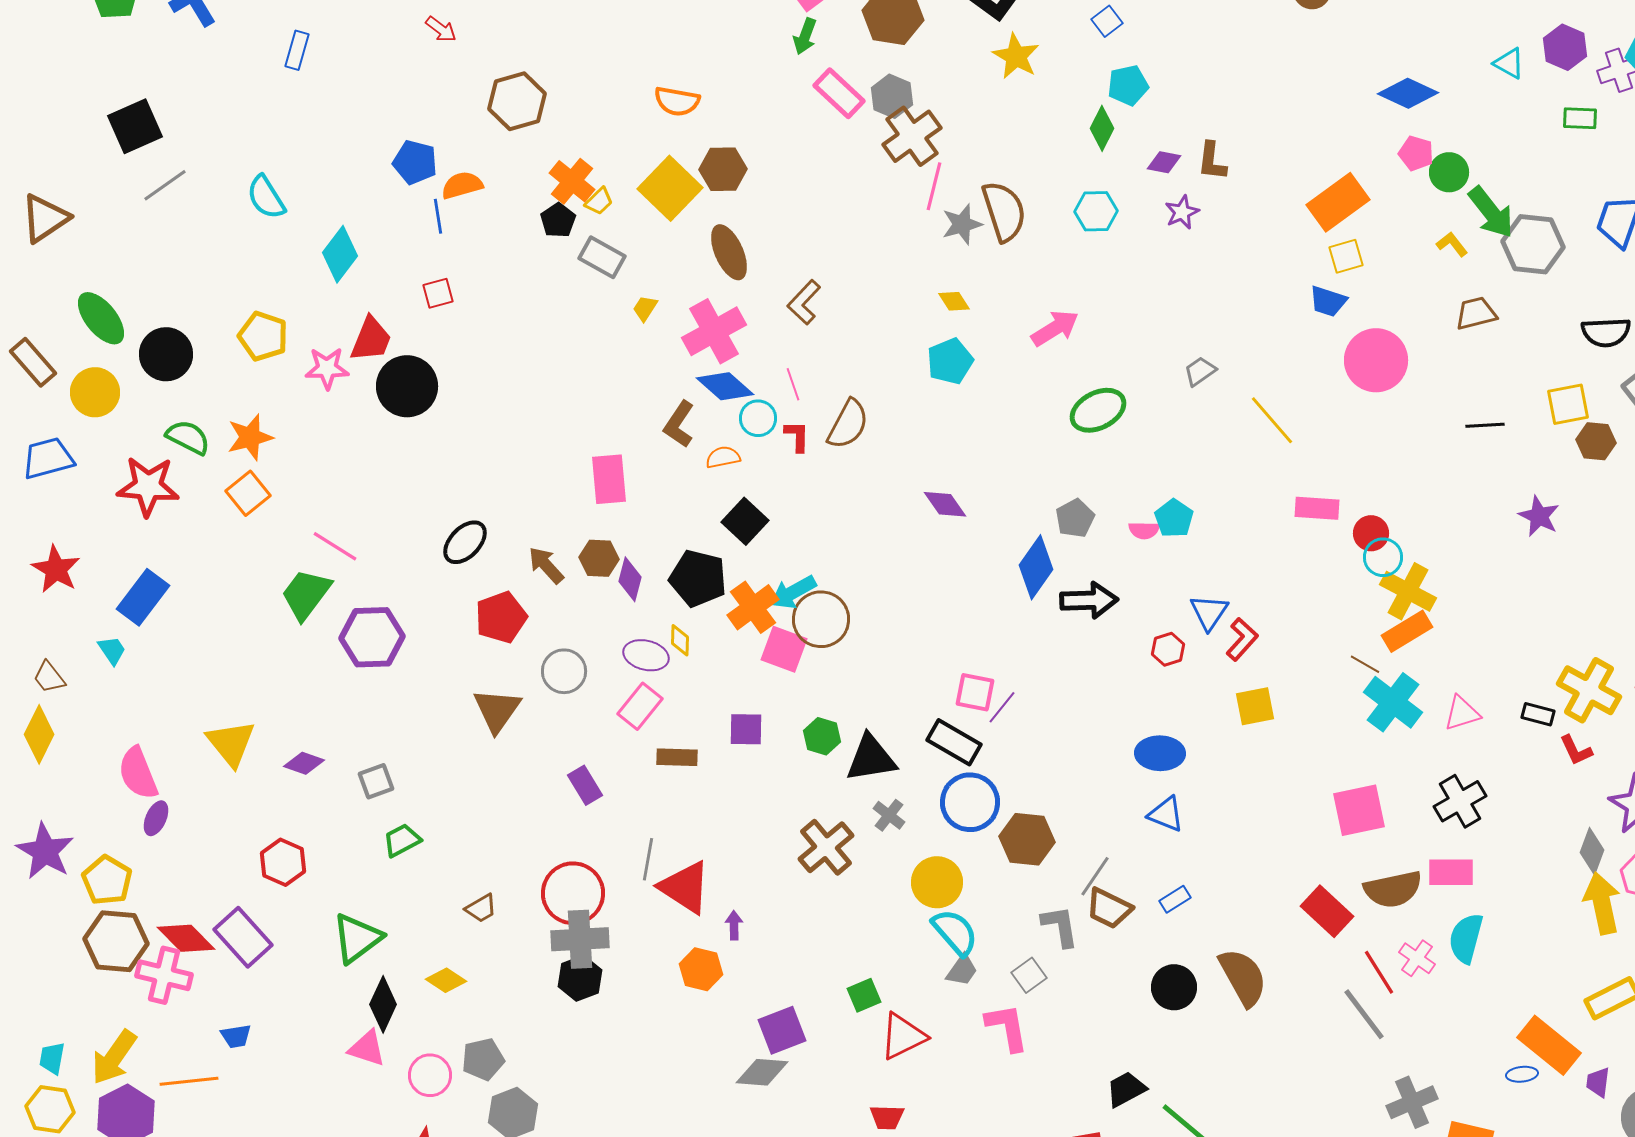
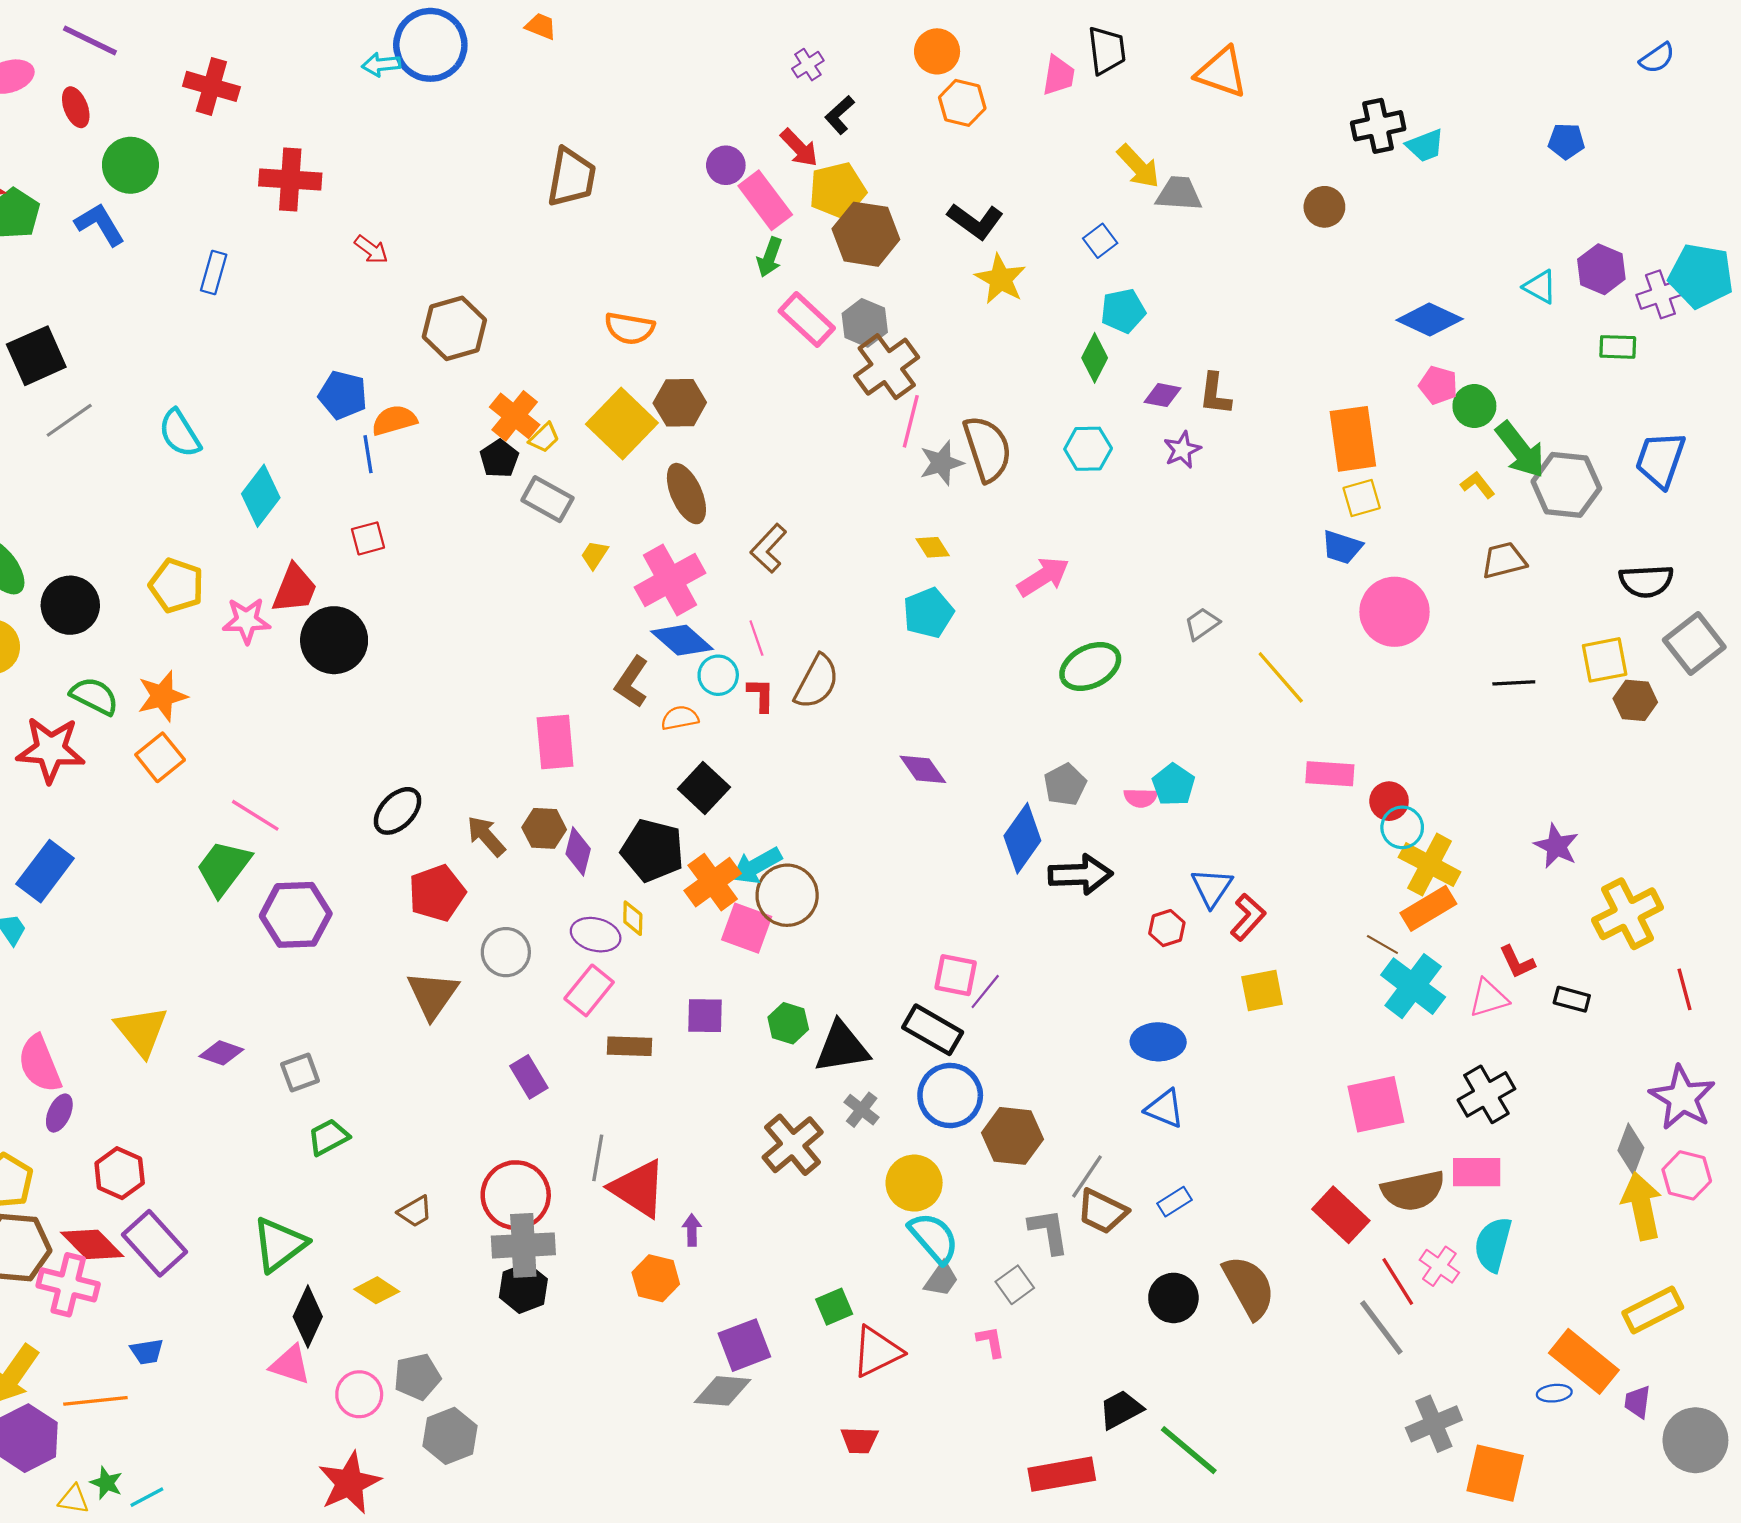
orange rectangle: (1338, 202) -> (1353, 439), turned -62
purple star: (1539, 516) -> (1556, 846), moved
yellow cross: (1589, 690) -> (1628, 914), moved, turned 34
red L-shape: (1576, 750) -> (1517, 962), moved
red hexagon: (283, 862) -> (120, 1173), moved
pink L-shape: (1007, 1027) -> (991, 1342), size x0.6

